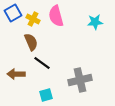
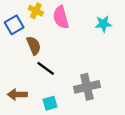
blue square: (13, 13) -> (14, 25), moved
yellow cross: (33, 19) -> (36, 11), moved
brown arrow: (16, 74) -> (17, 94), moved

